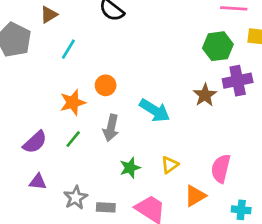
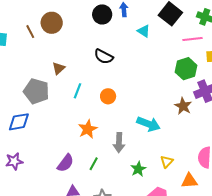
orange circle: (106, 85) -> (108, 96), moved
green line: (73, 139) -> (94, 164), moved
orange triangle: (195, 196) -> (189, 181), turned 36

